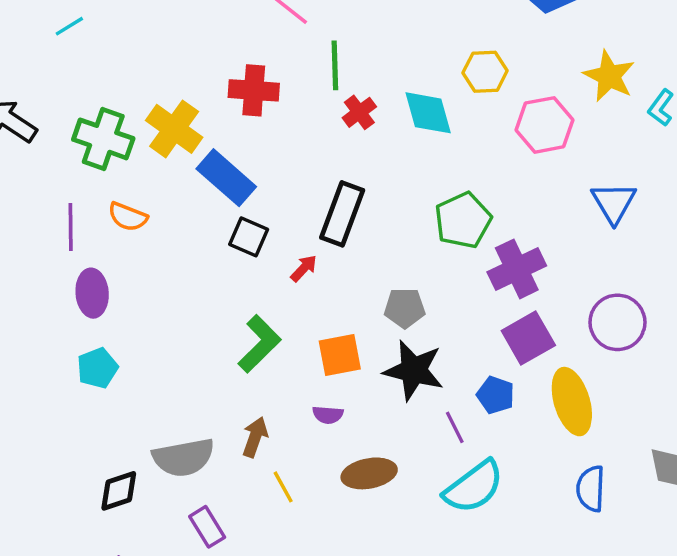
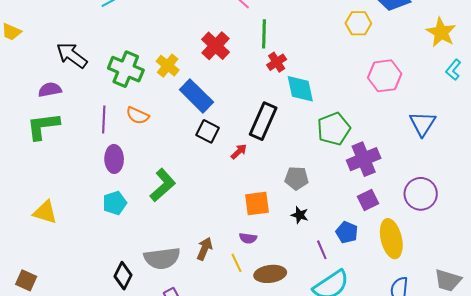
yellow hexagon: (485, 72) -> (358, 23), moved
yellow star: (609, 76) -> (441, 32), moved
red cross: (254, 90) -> (216, 46), turned 36
cyan diamond: (428, 113) -> (300, 89), moved
yellow cross: (174, 129) -> (168, 66), size x0.7
purple square: (528, 338) -> (368, 200), size x0.7
green L-shape: (259, 344) -> (163, 185), moved
black star: (414, 370) -> (300, 215), size x0.5
yellow line: (283, 487) -> (236, 263), moved
black diamond: (119, 491) -> (123, 276), turned -48

